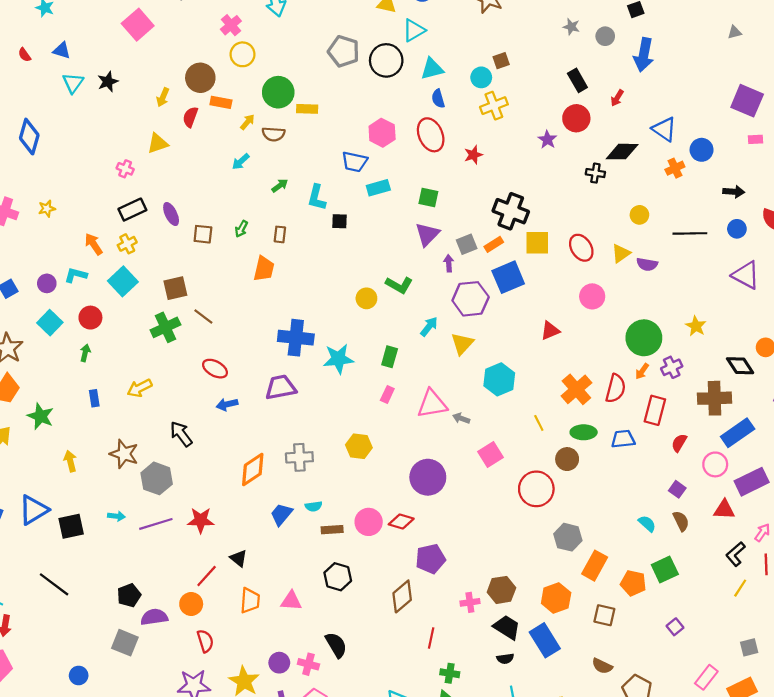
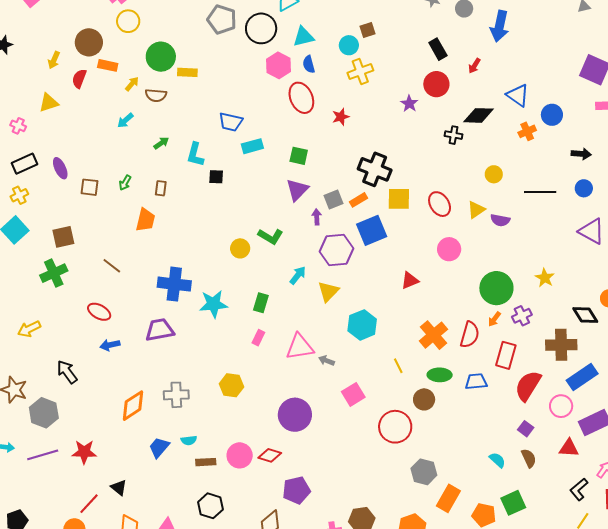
pink hexagon: (382, 133) -> (279, 65), moved
brown line: (203, 317) -> (112, 266), moved
red semicircle: (679, 443) -> (528, 386), size x1.8

